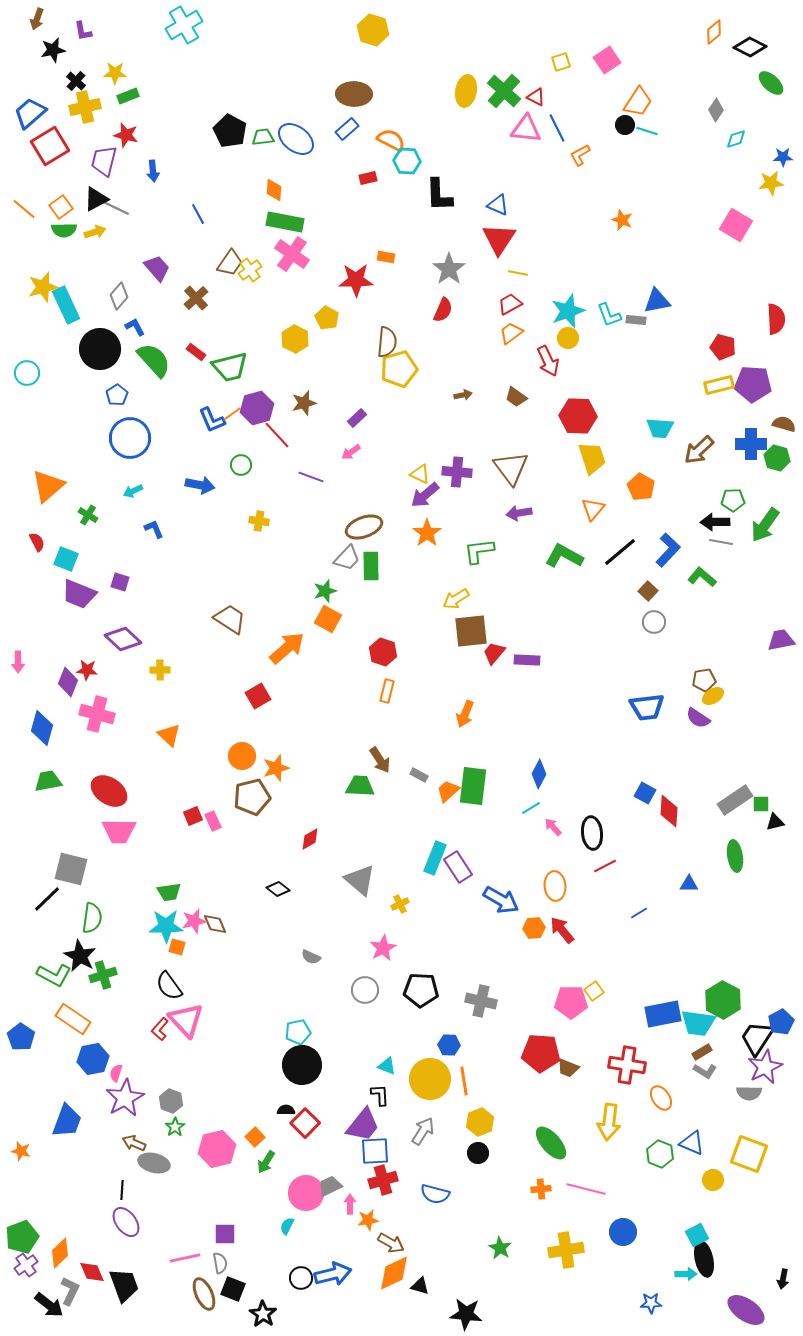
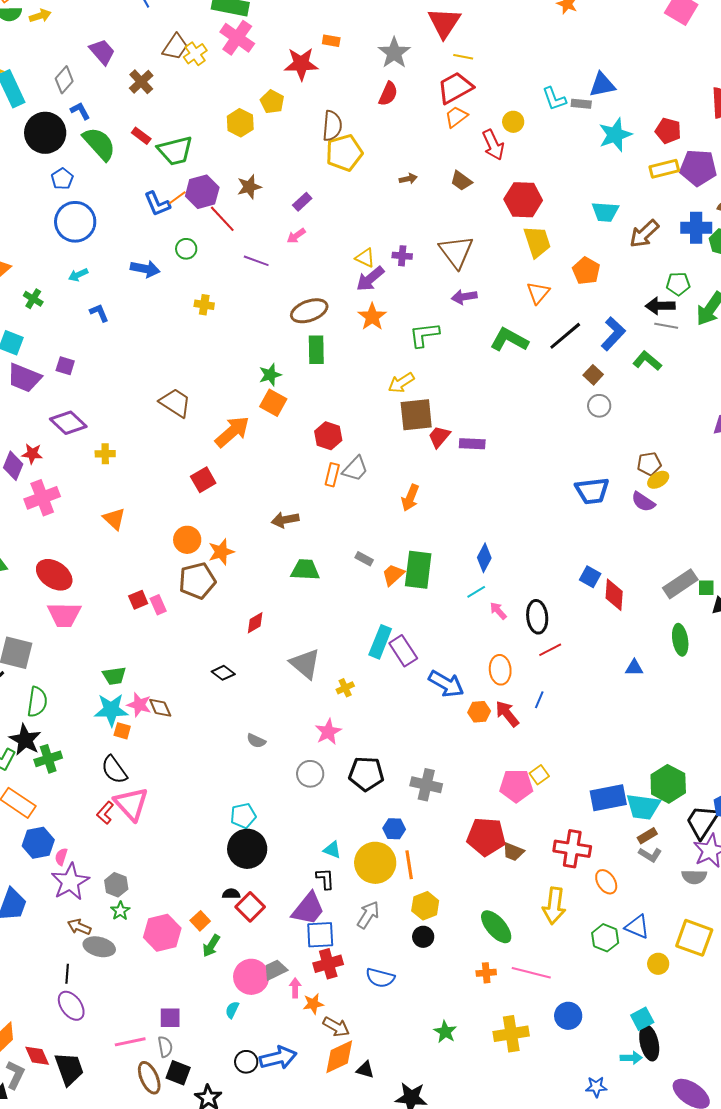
red trapezoid: (510, 304) -> (455, 88), size x1.5
cyan star: (568, 311) -> (615, 135), moved
purple cross: (457, 472) -> (402, 256), size x0.7
gray trapezoid: (347, 558) -> (355, 469), moved
pink cross: (97, 714) -> (42, 498), turned -36
brown arrow: (380, 760) -> (285, 520), moved, turned 112
blue line: (639, 913) -> (539, 700), moved, turned -36
pink star: (194, 921) -> (139, 705), turned 30

